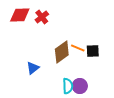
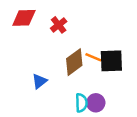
red cross: (42, 17) -> (59, 25), moved
black square: (93, 51) -> (111, 61), size x1.5

